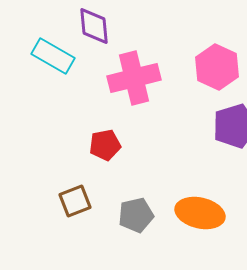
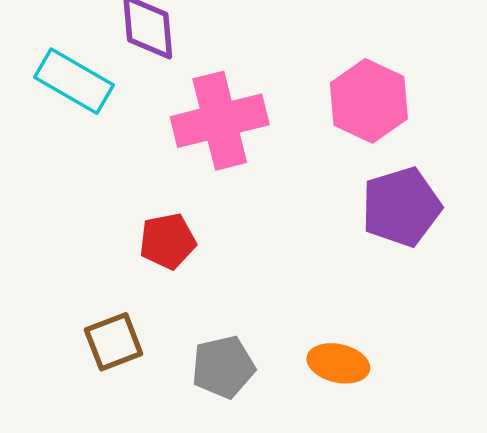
orange ellipse: (200, 213) -> (338, 363), size x0.7

